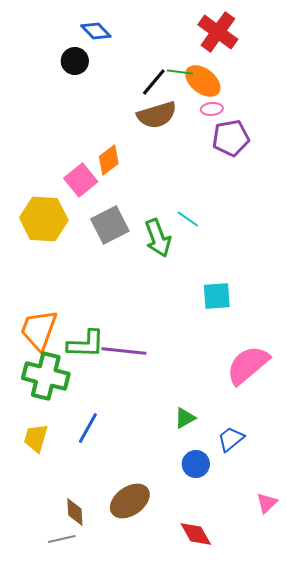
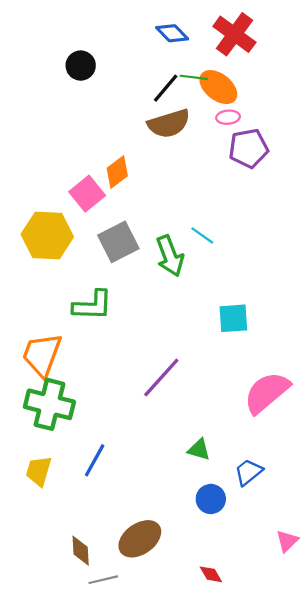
blue diamond: (96, 31) -> (172, 33), moved
green L-shape: (86, 344) -> (92, 305), moved
purple line: (124, 351) -> (161, 377), moved, turned -54
green triangle: (185, 418) -> (199, 450), turned 45
red diamond: (196, 534) -> (211, 574), size x0.7
gray line: (62, 539) -> (103, 580), moved

